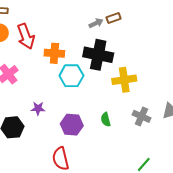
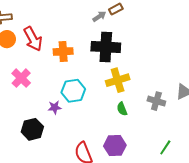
cyan hexagon: (71, 76) -> (73, 91), moved
yellow cross: (124, 80) -> (118, 80), moved
purple hexagon: (72, 125) -> (115, 146), moved

